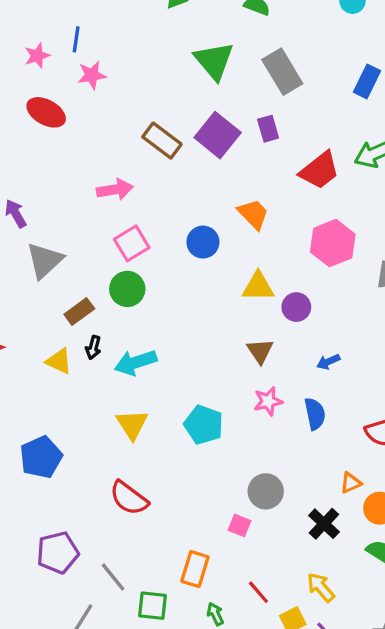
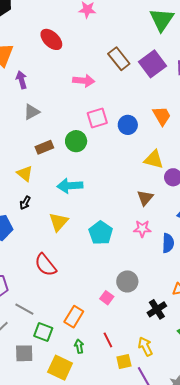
red ellipse: (46, 112) -> (51, 39), moved
pink square: (132, 243) -> (97, 118), moved
gray triangle: (45, 260) -> (32, 112), size x0.7
black arrow: (93, 347) -> (25, 203), moved
gray line: (113, 577) -> (24, 309), turned -36

